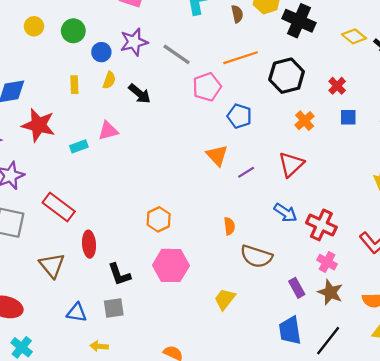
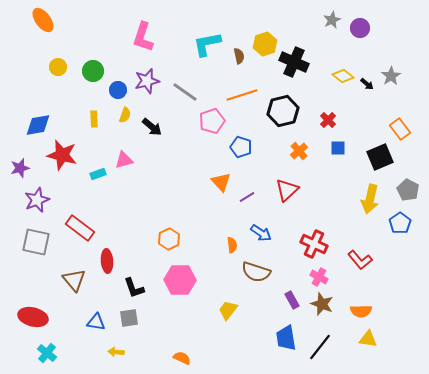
blue arrow: (285, 213) -> (261, 233), moved

